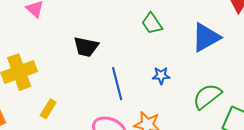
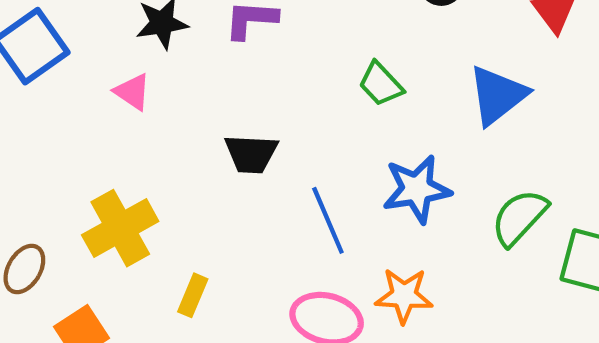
blue star: (161, 76) -> (417, 189), size x1.8

